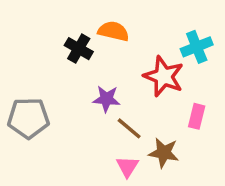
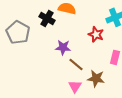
red star: (164, 76) -> (96, 34), size x0.7
gray pentagon: (28, 118) -> (18, 32), moved, turned 30

